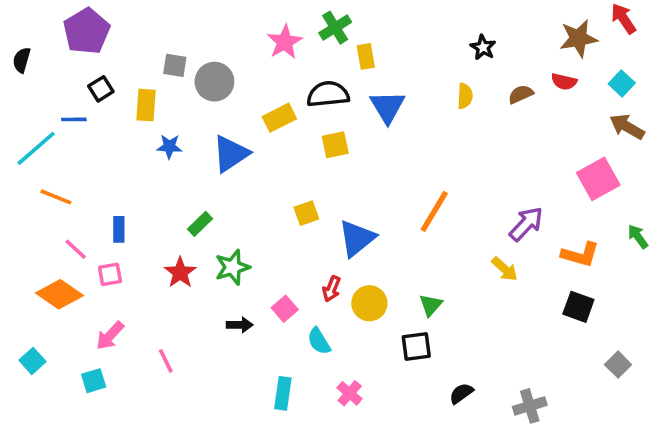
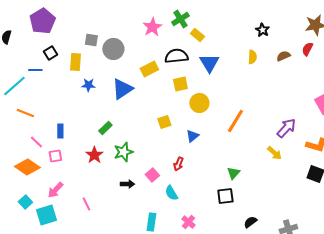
yellow rectangle: (366, 56) -> (197, 35), turned -40
red semicircle: (564, 82) -> (307, 49), turned 104
blue triangle: (357, 238) -> (192, 136), size x0.6
yellow circle: (369, 303) -> (199, 103), moved
cyan square: (32, 361) -> (25, 202), moved
cyan square: (94, 381) -> (46, 215), size x1.5

